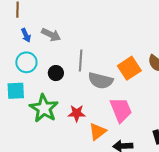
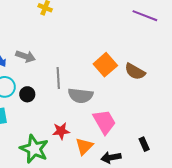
orange square: (129, 68) -> (105, 65), moved
black circle: (56, 73) -> (27, 94), moved
green star: (44, 108) -> (34, 149), moved

